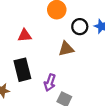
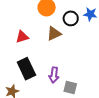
brown triangle: (66, 49) -> (54, 33), moved

